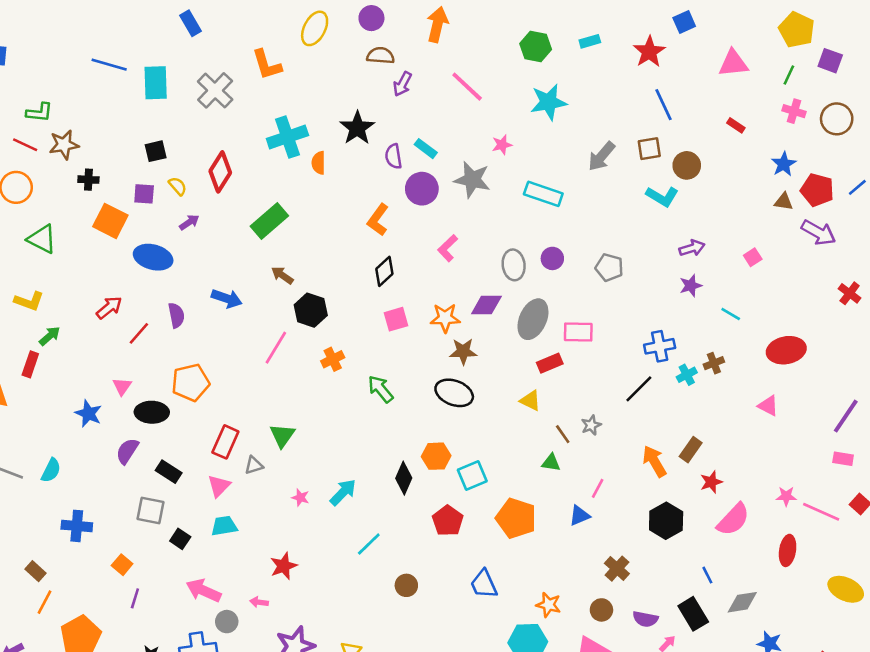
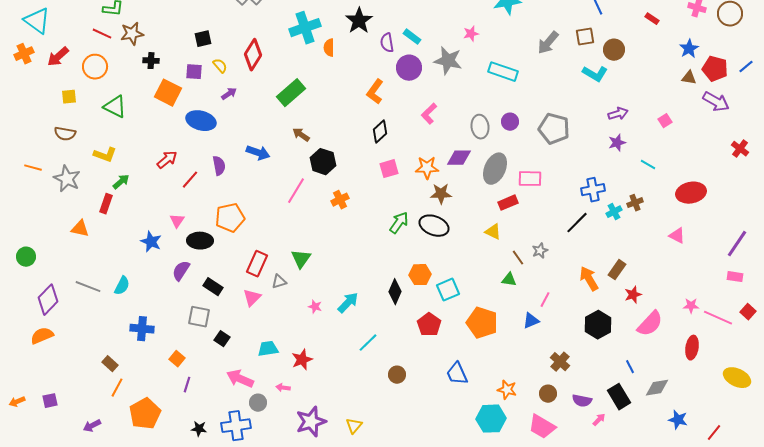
gray pentagon: (609, 267) -> (554, 129), size x1.4
green arrow: (380, 389) -> (399, 223), moved, turned 75
cyan trapezoid: (224, 526) -> (268, 349), moved

